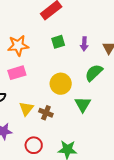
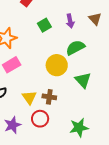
green semicircle: (94, 73) -> (75, 48), moved, turned 30
red circle: (34, 145) -> (40, 119), moved

